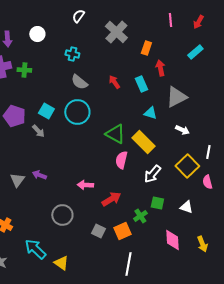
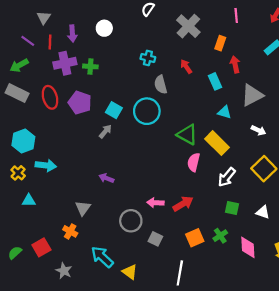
pink line: (170, 20) -> (236, 15), moved
cyan cross: (72, 54) -> (148, 58), moved
gray semicircle: (79, 82) -> (161, 85), moved, turned 36
red arrow: (114, 82) -> (186, 66), moved
purple pentagon: (14, 116) -> (80, 103), moved
gray arrow: (38, 131) -> (105, 131), turned -96
gray triangle: (17, 180) -> (83, 208), moved
pink arrow: (85, 185) -> (155, 203), moved
green cross: (140, 216) -> (220, 236), moved
gray square: (98, 231) -> (155, 239), moved
white line: (128, 264) -> (180, 273), moved

